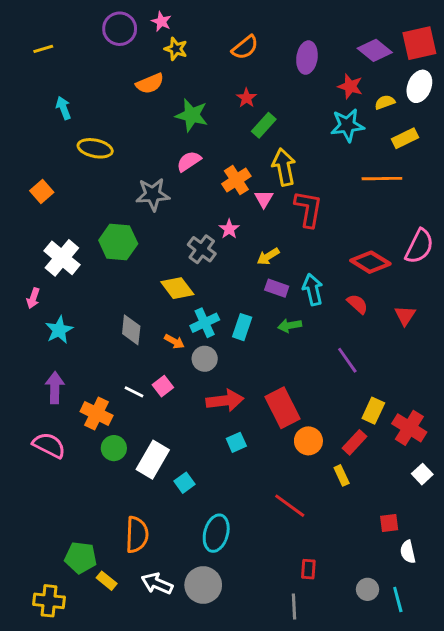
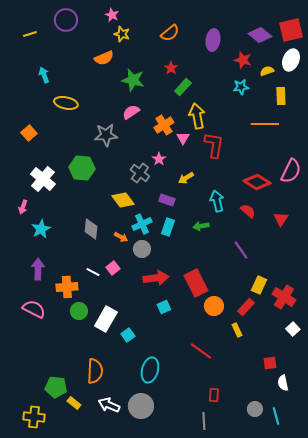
purple circle: (120, 29) -> (66, 20), moved
cyan star: (347, 125) -> (241, 87), size x0.7
yellow rectangle: (405, 138) -> (281, 96), turned -66
purple rectangle: (277, 288) -> (167, 200), moved
orange cross: (97, 414) -> (67, 287), turned -30

